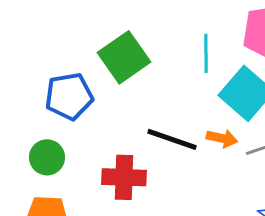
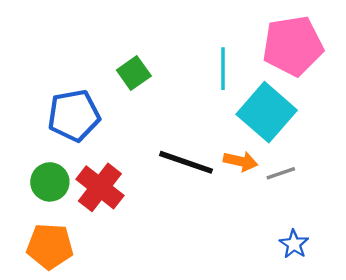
green square: (124, 57) -> (134, 73), size x0.6
red cross: (124, 177) -> (100, 187), moved, turned 36

